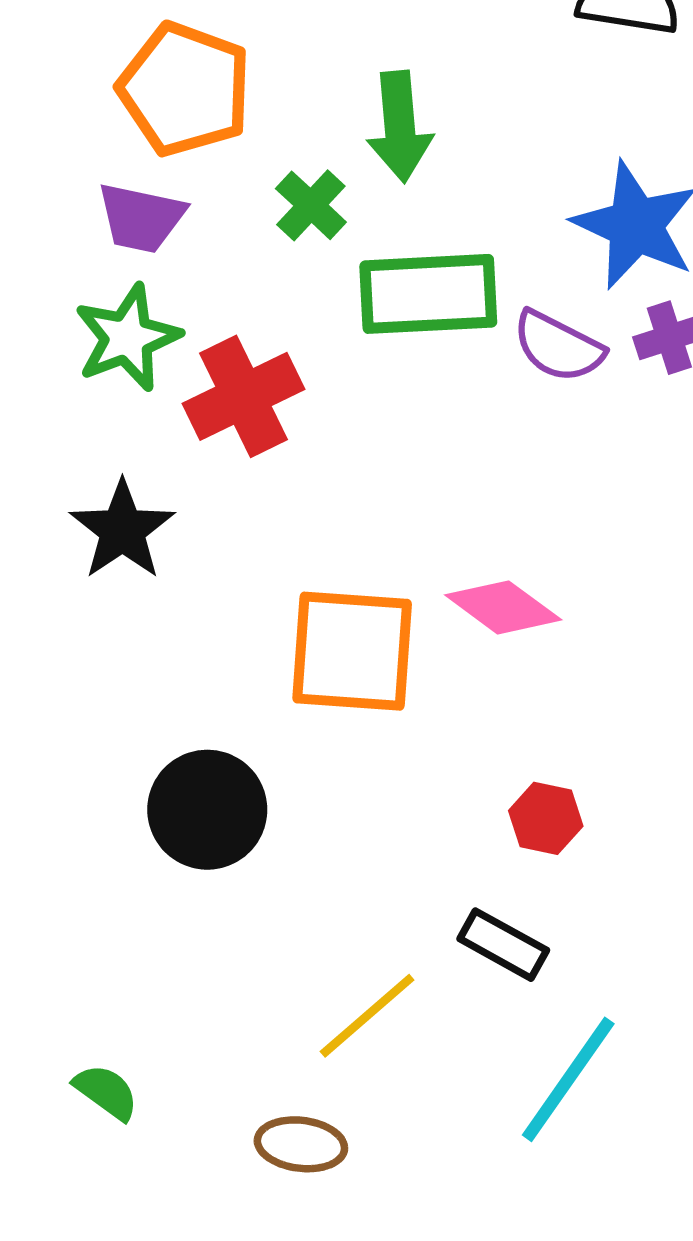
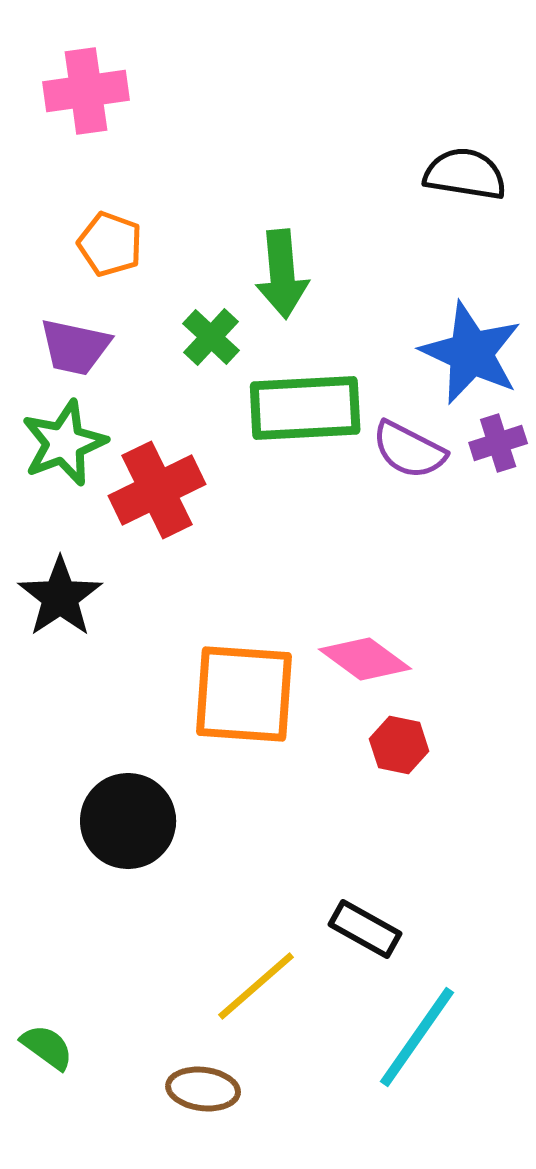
orange pentagon: (185, 89) -> (110, 244), size x0.6
red hexagon: (546, 818) -> (399, 745), moved

